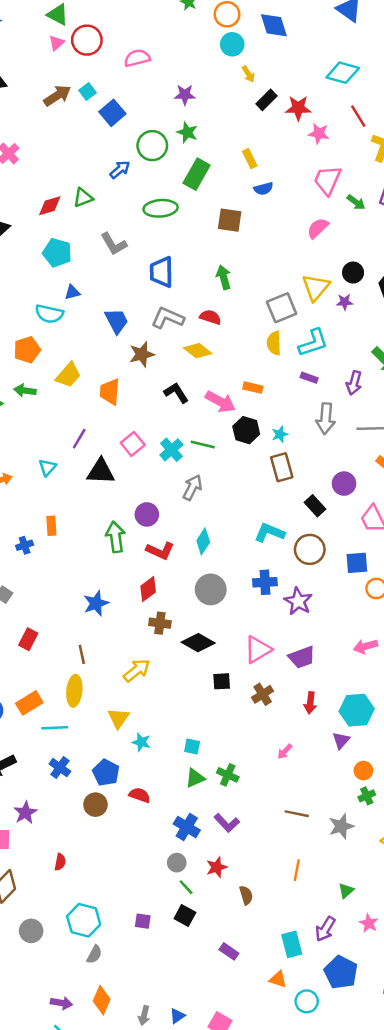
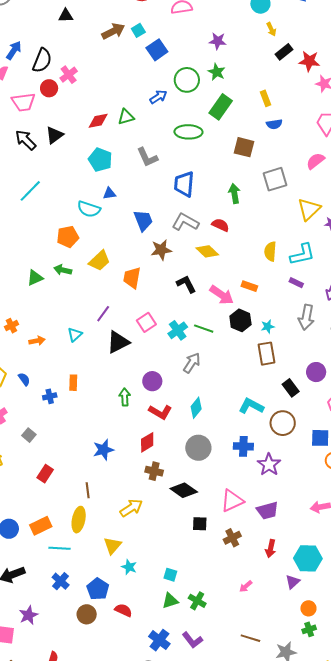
gray square: (282, 308) -> (275, 179), moved
black triangle: (101, 471) -> (118, 342), turned -35
green arrow: (115, 537) -> (125, 397), size x0.7

